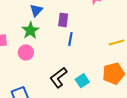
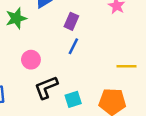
green star: (30, 30) -> (16, 18), moved
pink circle: (26, 52) -> (31, 60), moved

